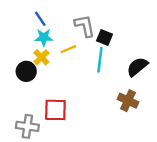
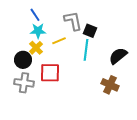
red square: (55, 110) -> (50, 73), moved
gray cross: (27, 126) -> (24, 83), moved

